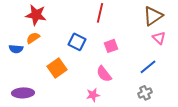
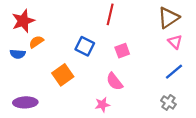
red star: (36, 15) -> (23, 21), moved, turned -30
blue line: (148, 67) -> (174, 72), moved
gray cross: (145, 93) -> (168, 102), moved, turned -32

